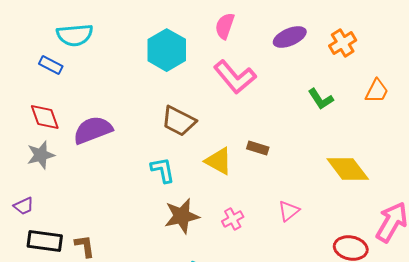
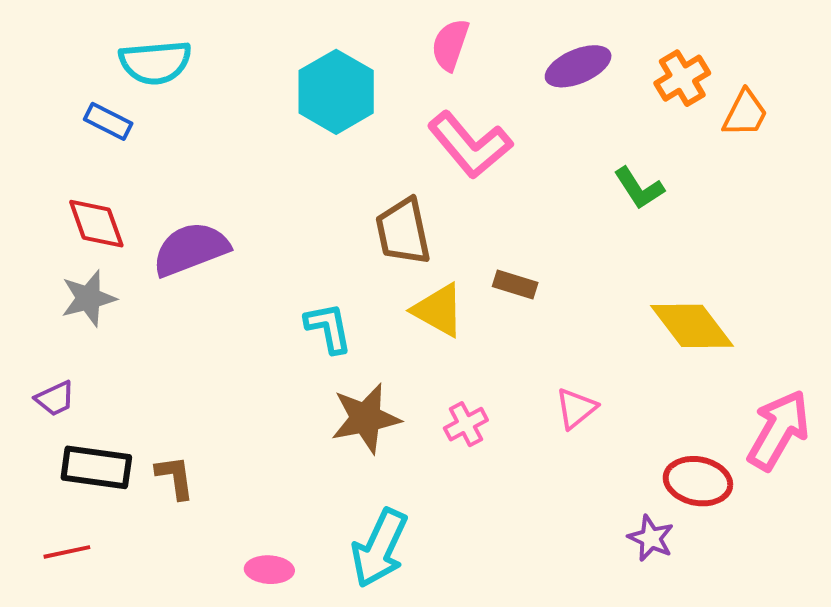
orange trapezoid: (377, 91) -> (745, 113), moved
brown trapezoid: (179, 121) -> (403, 231), moved, turned 51

